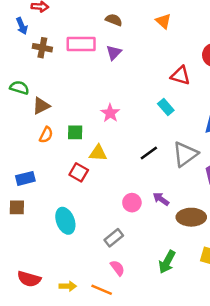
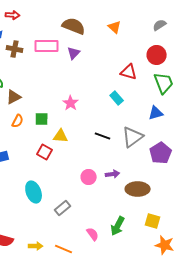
brown semicircle: (114, 20) -> (74, 26), size x1.6
black line: (149, 153) -> (103, 136), turned 56
purple arrow: (161, 199) -> (113, 174), turned 136
gray rectangle: (114, 238) -> (63, 208), moved
pink semicircle: (117, 268) -> (93, 234), moved

